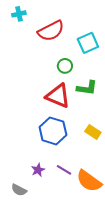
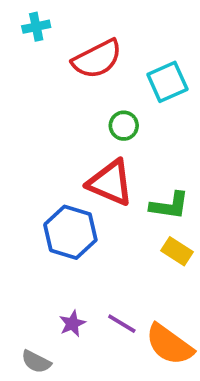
green L-shape: (87, 88) -> (169, 206), moved
blue hexagon: (53, 131) -> (70, 232), moved

